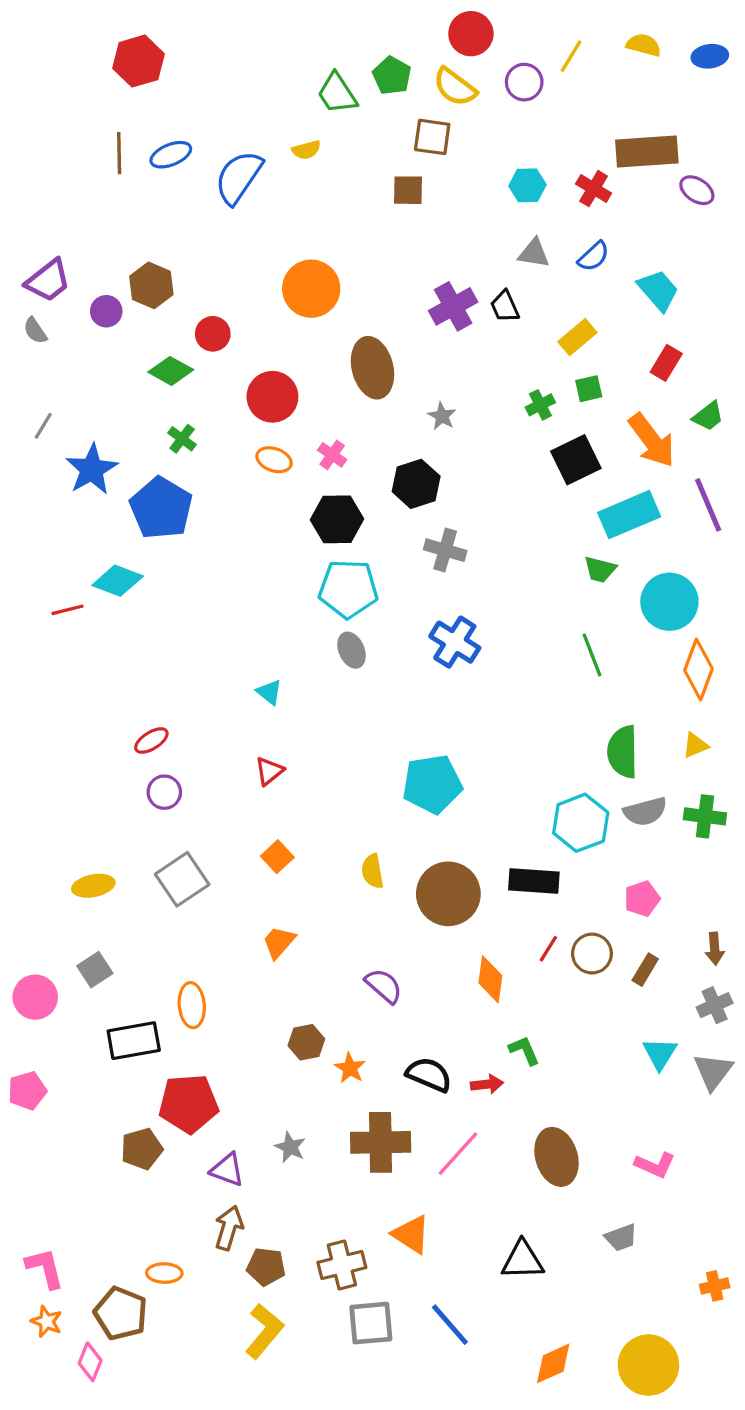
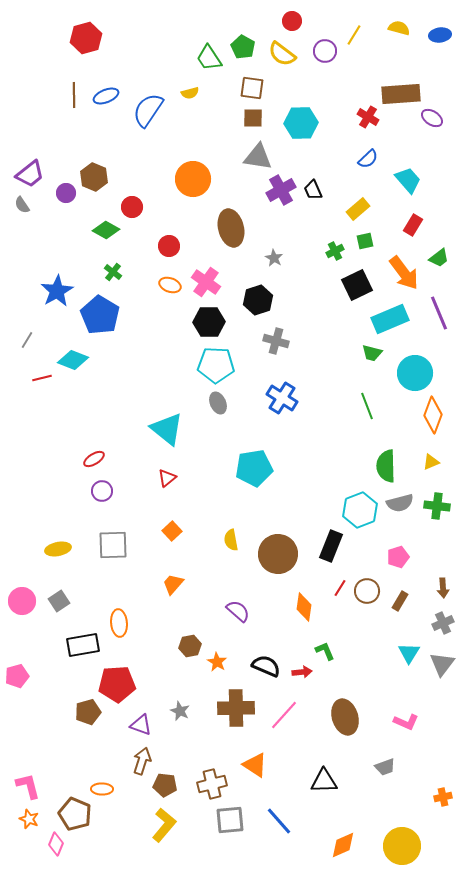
red circle: (471, 34) -> (292, 21), size x0.7
brown square: (432, 137) -> (252, 88), moved
cyan hexagon: (527, 185) -> (301, 123), moved, size x1.5
gray triangle: (534, 253) -> (258, 157), moved, size x1.4
red circle: (272, 397) -> (169, 246), size x0.7
gray line: (43, 426) -> (27, 340), moved
pink cross: (332, 455) -> (206, 282), size x1.6
cyan triangle: (269, 692) -> (167, 429), size x2.0
cyan pentagon: (432, 784) -> (254, 468), moved
gray square: (182, 879) -> (113, 545), turned 32
black rectangle: (534, 881) -> (331, 546), turned -72
pink circle: (35, 997) -> (22, 601), moved

